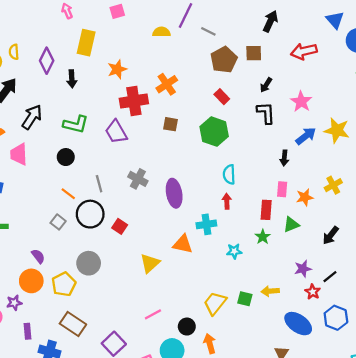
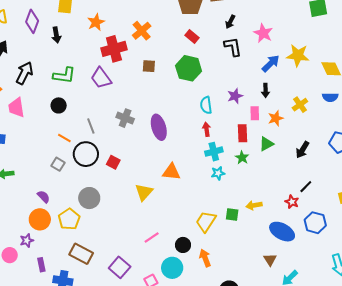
black arrow: (284, 158) -> (266, 90), moved
cyan cross: (206, 224) -> (214, 152), moved
purple star: (303, 269) -> (235, 96), moved

